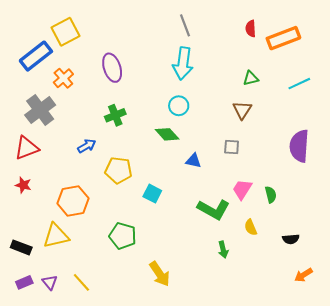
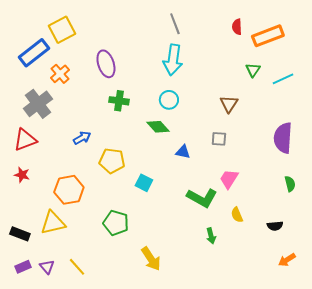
green triangle: (251, 78) -> (253, 70), moved, turned -42
green cross: (115, 115) -> (119, 101), moved, turned 30
green semicircle: (271, 195) -> (290, 184), moved

